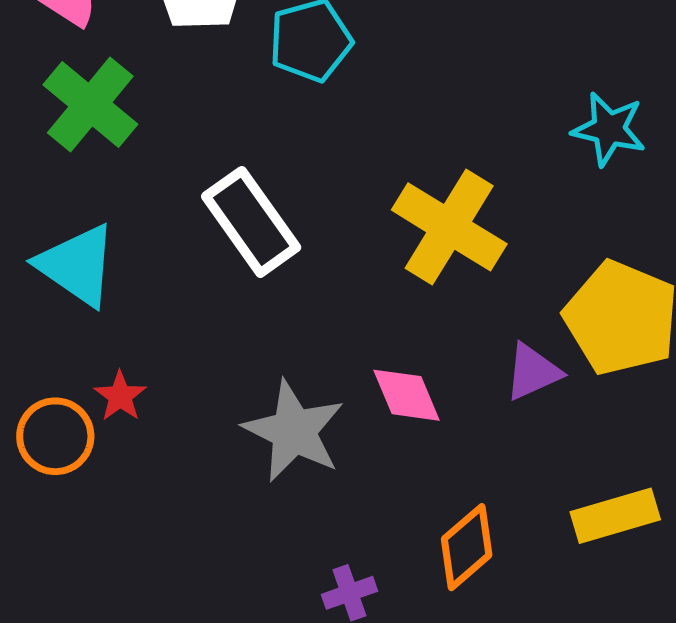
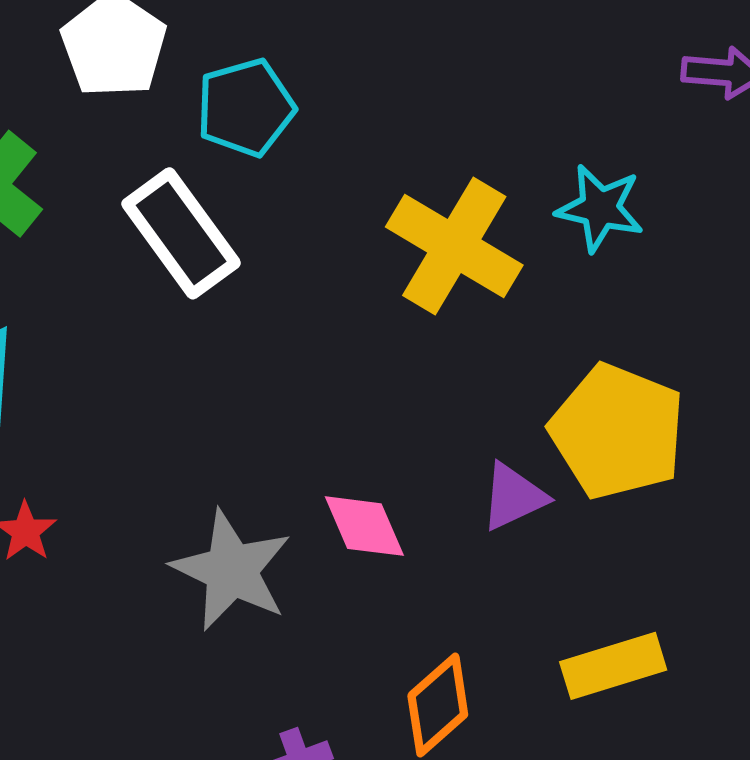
white rectangle: (251, 222) -> (181, 233), moved
yellow cross: (449, 227) -> (454, 246), moved

